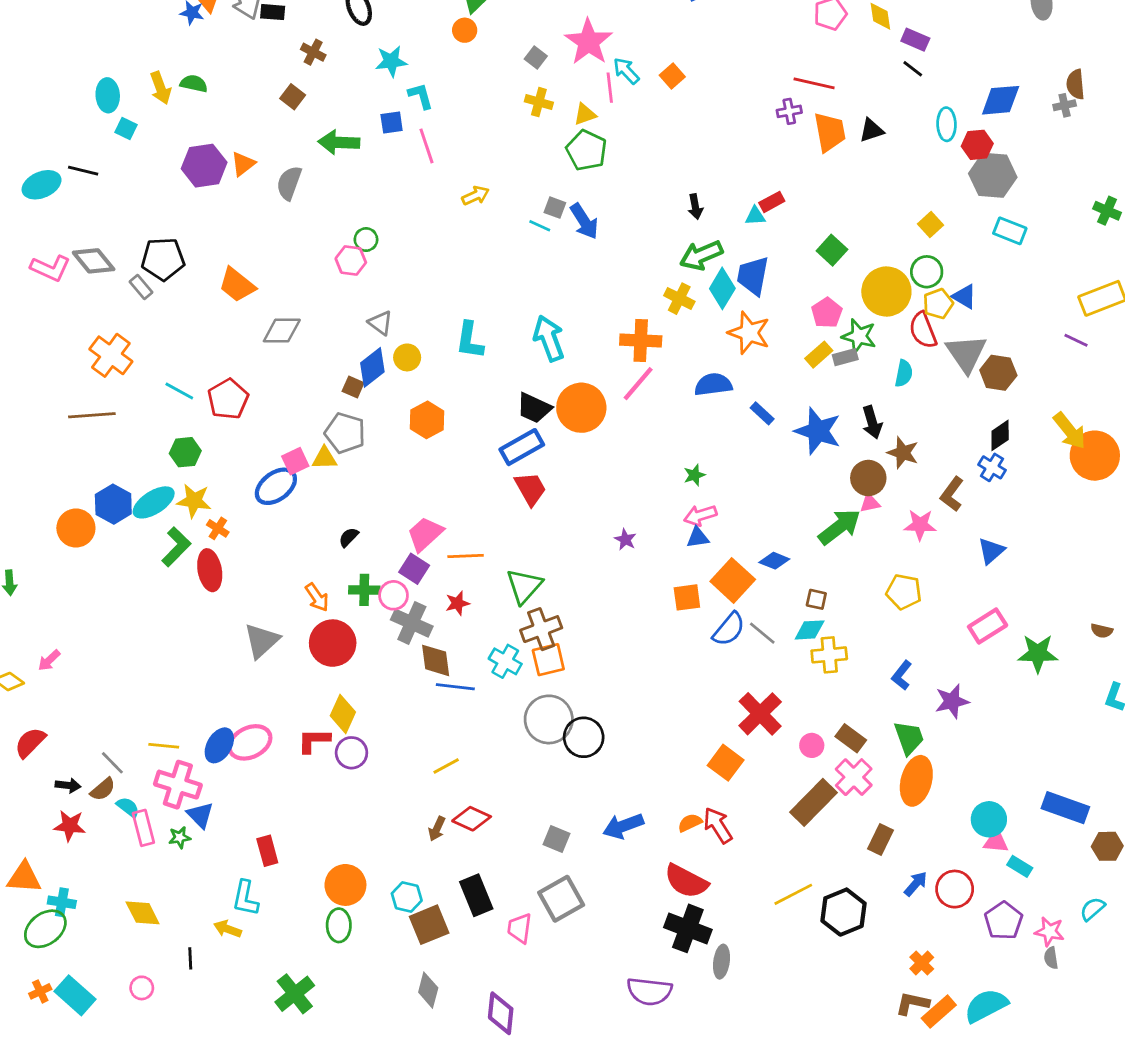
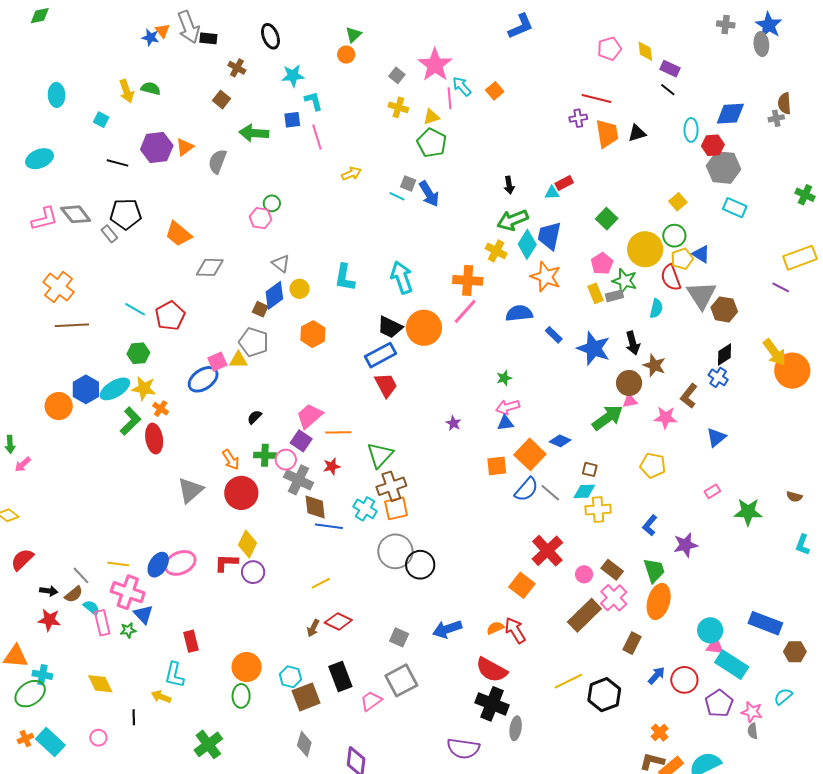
cyan ellipse: (108, 95) -> (57, 95), moved
black line: (83, 171) -> (117, 163), moved
pink L-shape: (50, 268) -> (45, 219), turned -40
orange cross: (111, 355) -> (58, 287), moved
yellow rectangle: (819, 355) -> (595, 293), turned -72
pink rectangle: (988, 626) -> (712, 491), size x0.6
pink arrow: (49, 660) -> (23, 464), moved
cyan rectangle: (1020, 866) -> (732, 665), size x1.8
pink trapezoid: (520, 928) -> (371, 701), turned 45

